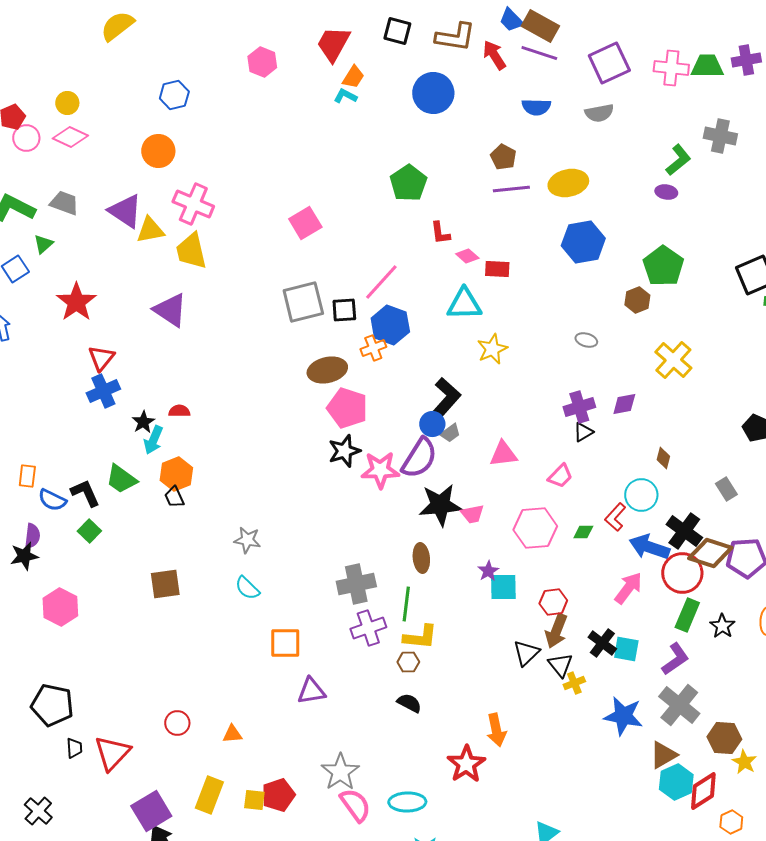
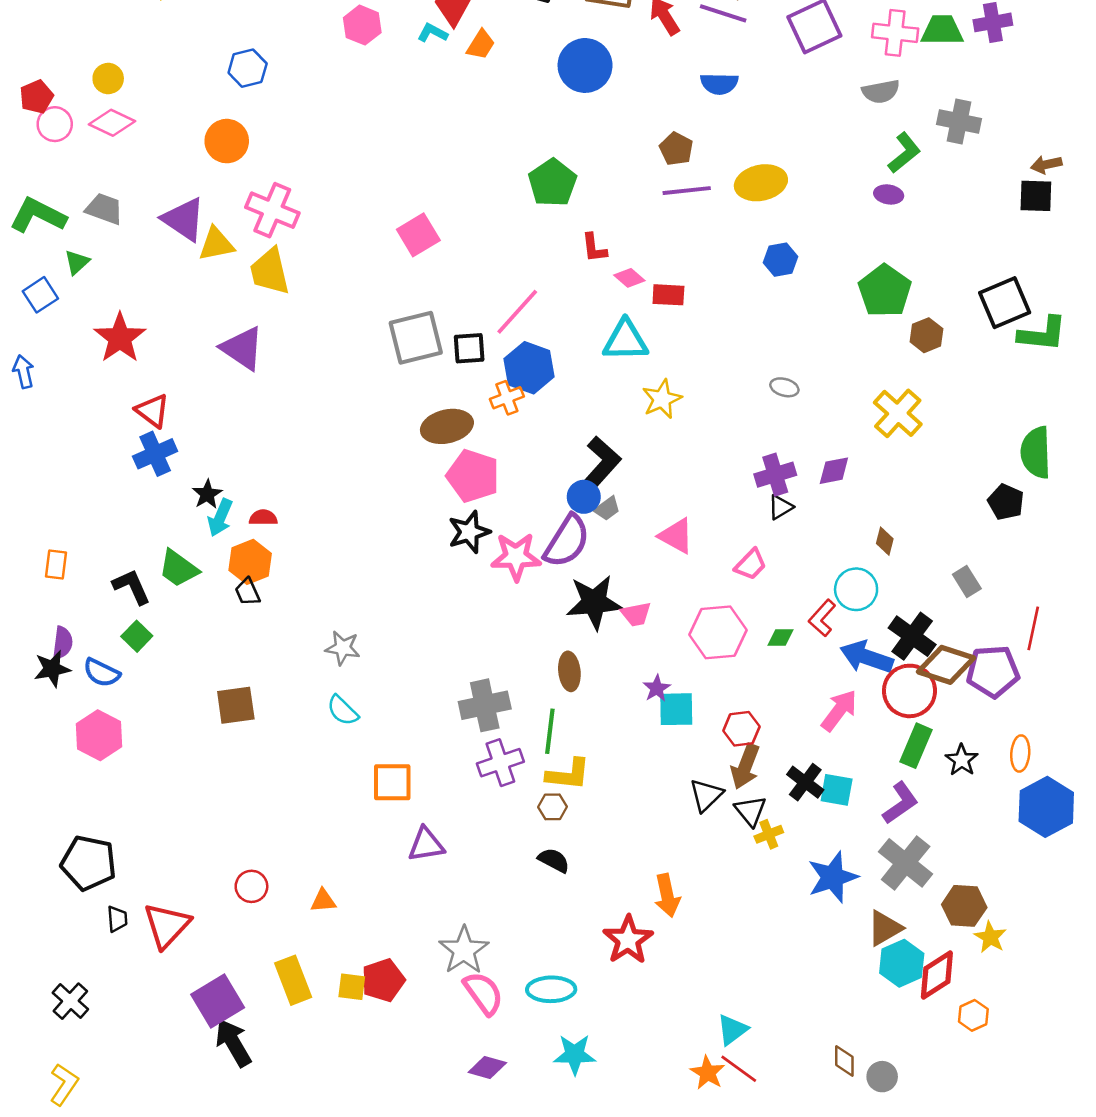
cyan L-shape: (345, 96) -> (433, 33), moved
gray semicircle: (599, 113) -> (881, 92), moved
blue hexagon: (583, 242) -> (780, 260), size x0.6
brown hexagon: (637, 300) -> (926, 335), moved
red triangle: (101, 358) -> (152, 411), turned -32
red semicircle: (179, 411) -> (263, 518), moved
pink triangle: (503, 454) -> (676, 536), turned 36
blue semicircle: (52, 500) -> (102, 673), moved
blue star: (623, 716) -> (833, 877), turned -30
yellow rectangle: (209, 795) -> (293, 980), turned -42

